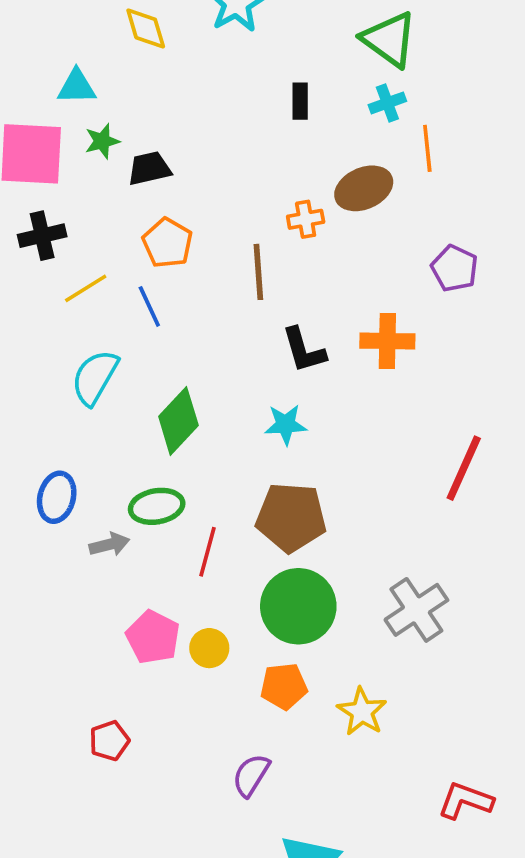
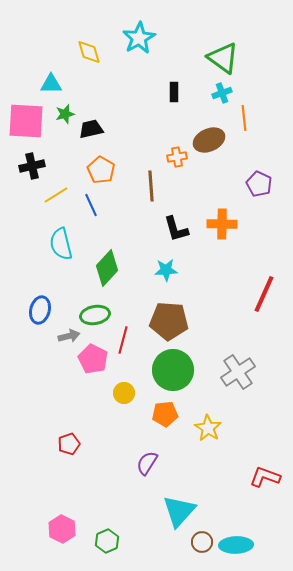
cyan semicircle: (95, 377) -> (61, 244), turned -44
pink pentagon: (153, 637) -> (93, 359), moved

